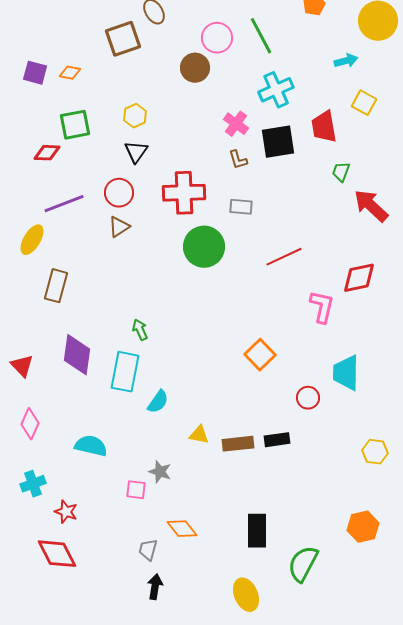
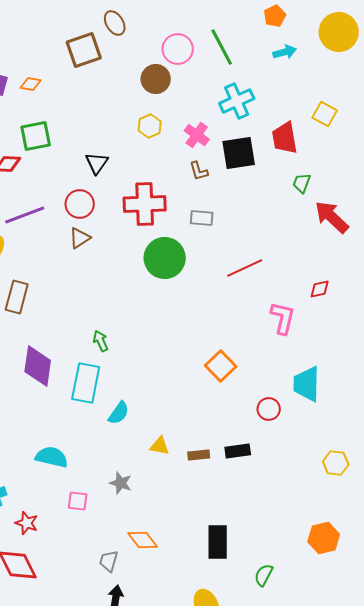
cyan arrow: (346, 61) -> (285, 52), moved
yellow hexagon: (135, 116) -> (150, 126), moved
red diamond: (359, 278) -> (320, 289), size x0.6
brown rectangle: (238, 444) -> (199, 455), size x0.7
pink square: (136, 490) -> (78, 501), moved
green semicircle: (303, 564) -> (264, 575), size x0.6

